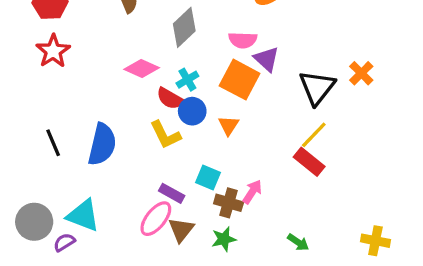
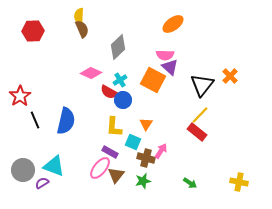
pink semicircle: (243, 40) -> (165, 55), moved
red star: (53, 51) -> (20, 96), moved
orange triangle: (229, 125) -> (146, 124), moved
yellow L-shape: (165, 135) -> (114, 127), moved, turned 30

